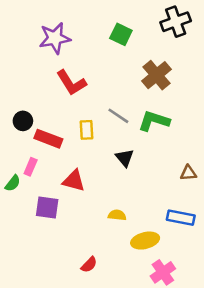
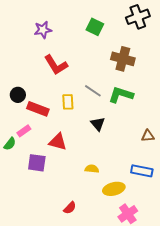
purple star: (55, 38) -> (43, 30), size x0.7
brown cross: (157, 75) -> (123, 59), turned -35
pink rectangle: (31, 167) -> (24, 131), turned 32

